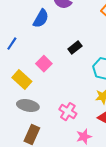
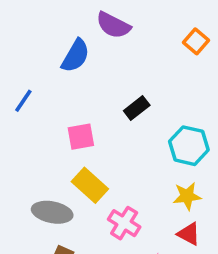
pink square: (44, 64) -> (81, 137), turned 35
yellow rectangle: (22, 80) -> (90, 185), moved

